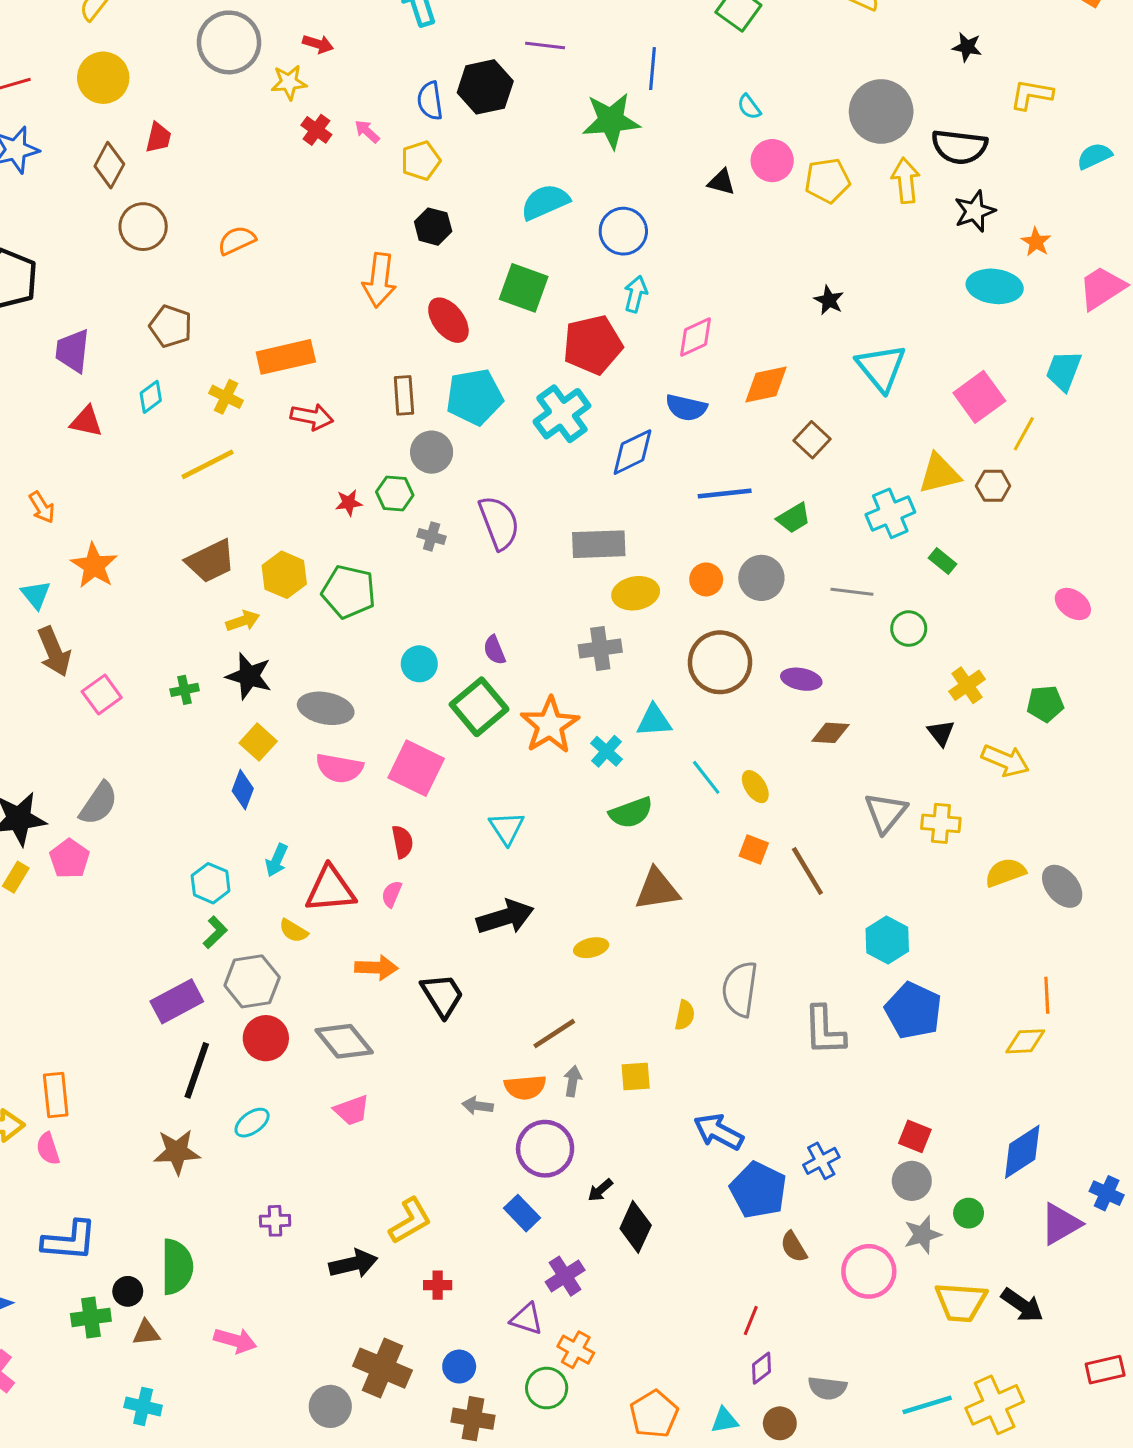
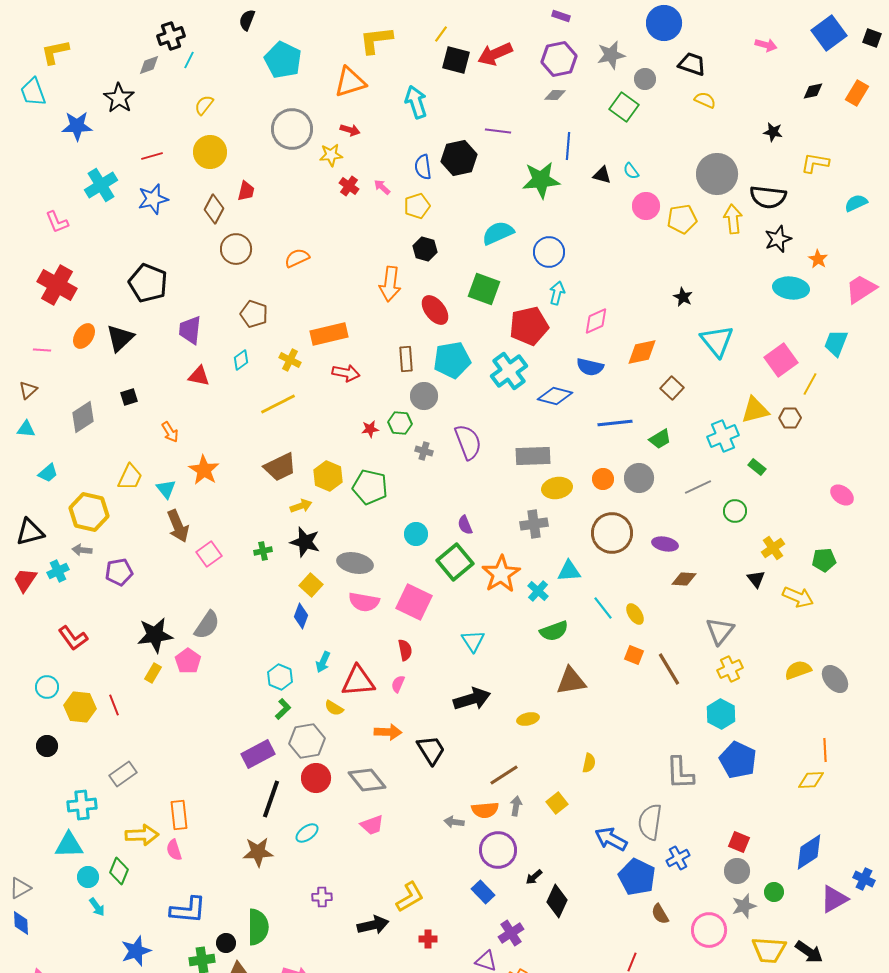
black triangle: (722, 182) -> (602, 175), moved
blue diamond: (633, 452) -> (555, 396), turned 40
gray line: (852, 592) -> (698, 487), turned -32
yellow cross: (941, 823) -> (730, 669), moved, turned -30
gray semicircle: (740, 989) -> (650, 822), moved
yellow square: (636, 1077) -> (557, 803), turned -35

